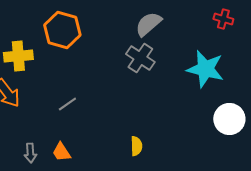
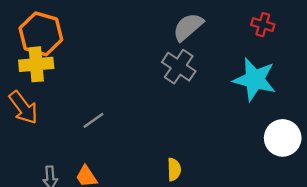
red cross: (223, 19) -> (263, 25), moved
orange hexagon: (62, 30) -> (41, 34), moved

